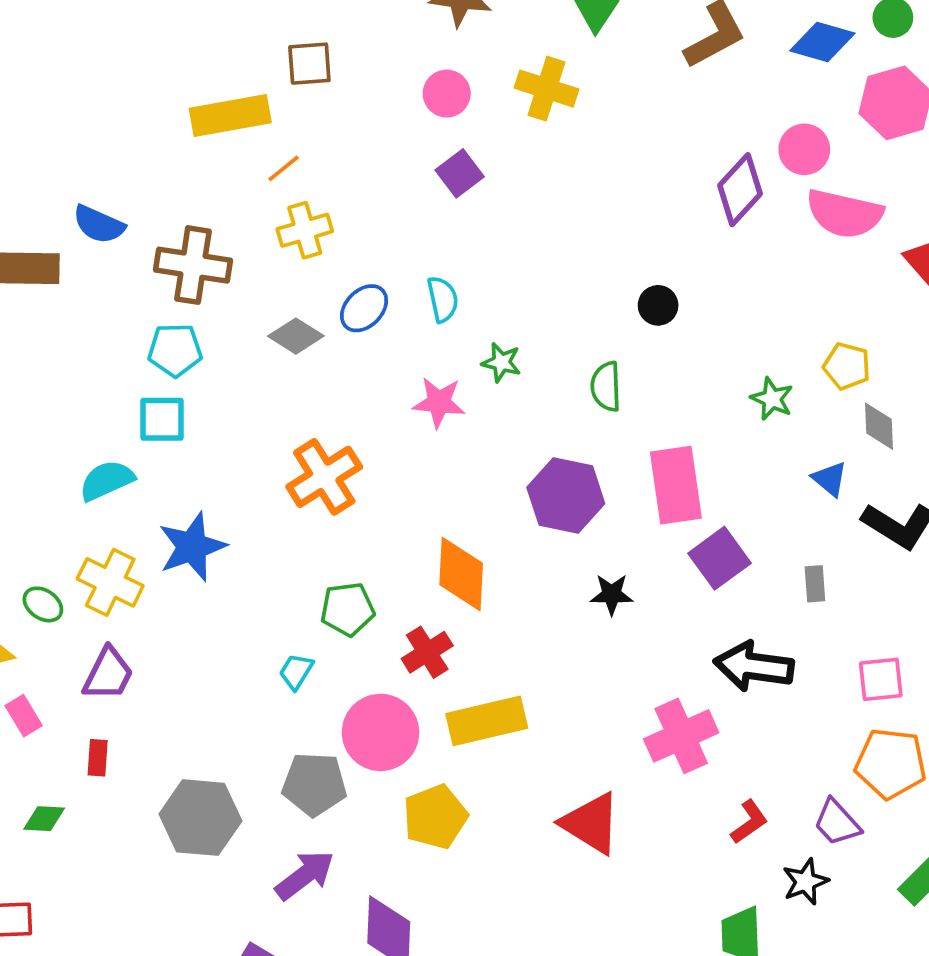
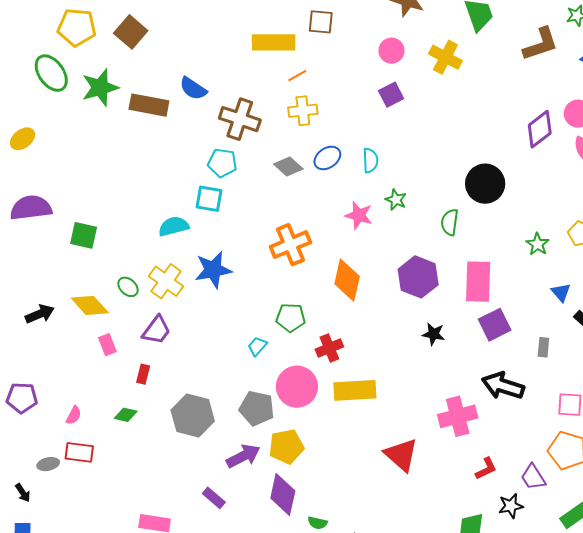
black circle: (658, 305) -> (485, 184), size x1.8
orange diamond: (461, 574) -> (347, 280), moved
yellow pentagon: (435, 817) -> (286, 447), moved
green diamond: (44, 819) -> (126, 415), moved

